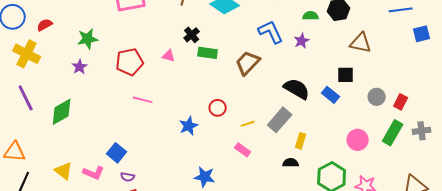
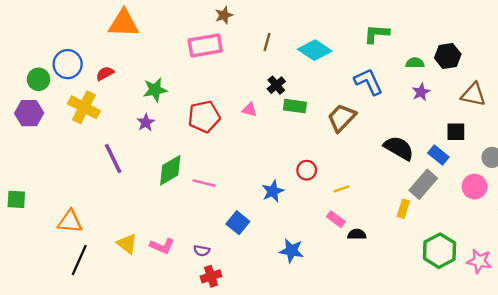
purple star: (302, 41) -> (421, 92), moved
purple line: (26, 98) -> (113, 159), moved
pink line: (143, 100) -> (204, 183), moved
green diamond: (62, 112) -> (170, 170), moved
gray rectangle: (280, 120) -> (423, 184), moved
pink circle: (358, 140) -> (475, 187), moved
blue square: (117, 153) -> (238, 223), moved
black semicircle: (291, 163) -> (357, 234), moved

